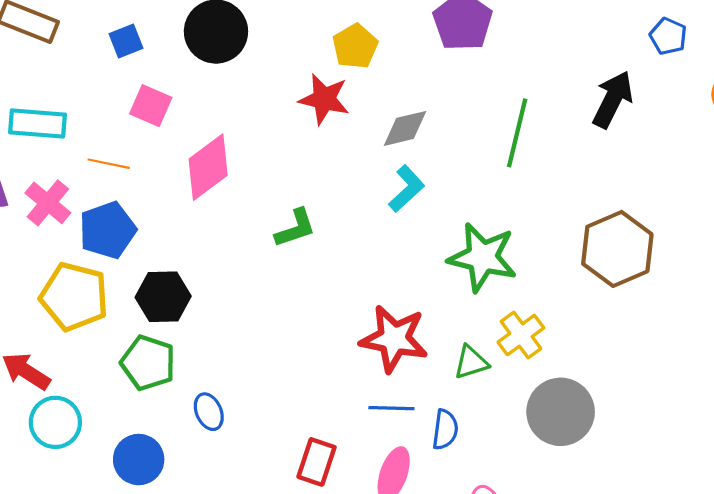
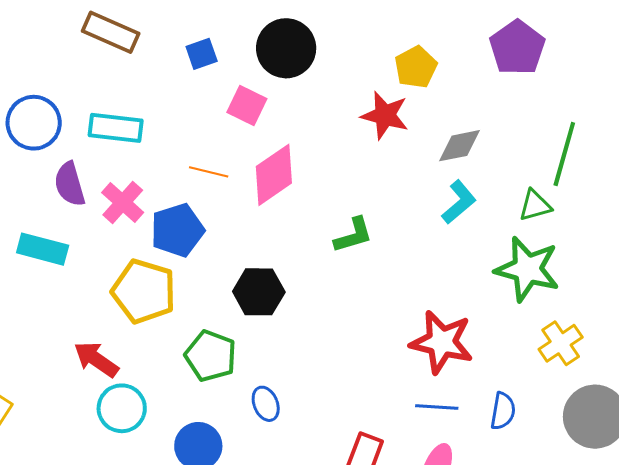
pink square: (151, 106) -> (247, 105), moved
orange line: (109, 164) -> (209, 172), moved
black hexagon: (163, 297) -> (259, 292), moved
green triangle: (471, 362) -> (535, 206), moved
blue semicircle: (445, 429) -> (503, 411), moved

